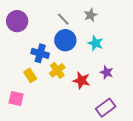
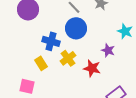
cyan star: (96, 43) -> (125, 31), moved
purple star: (107, 72) -> (108, 50), moved

